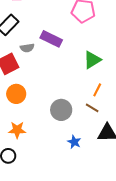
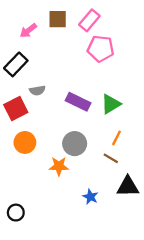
purple rectangle: (51, 39) -> (78, 102), moved
gray circle: (61, 110) -> (75, 144), moved
orange star: (17, 130) -> (59, 166), moved

